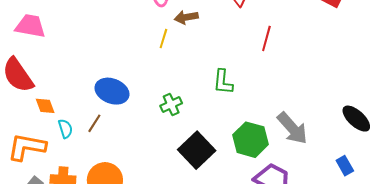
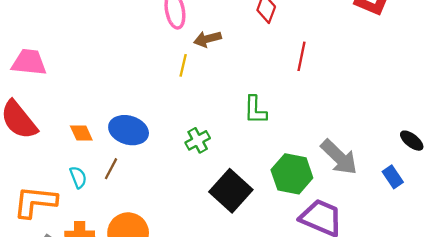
orange diamond: (45, 106) -> (81, 133), moved
black ellipse: (356, 119) -> (412, 141), size x0.7
blue rectangle: (345, 166) -> (393, 177), moved

